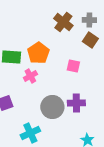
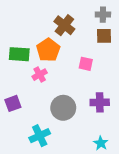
brown cross: (63, 22) -> (64, 25), moved
brown square: (90, 40) -> (104, 36), turned -35
purple cross: (76, 103) -> (100, 102), moved

